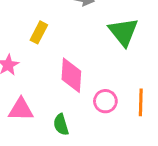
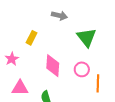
pink circle: (105, 101) -> (82, 69), moved

